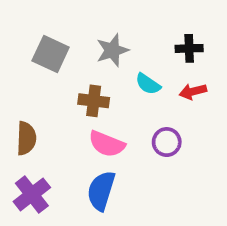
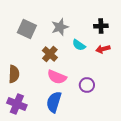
brown cross: (94, 101) -> (50, 54), turned 35
purple circle: (167, 142) -> (87, 85), moved
purple cross: (32, 194) -> (17, 104), turned -30

